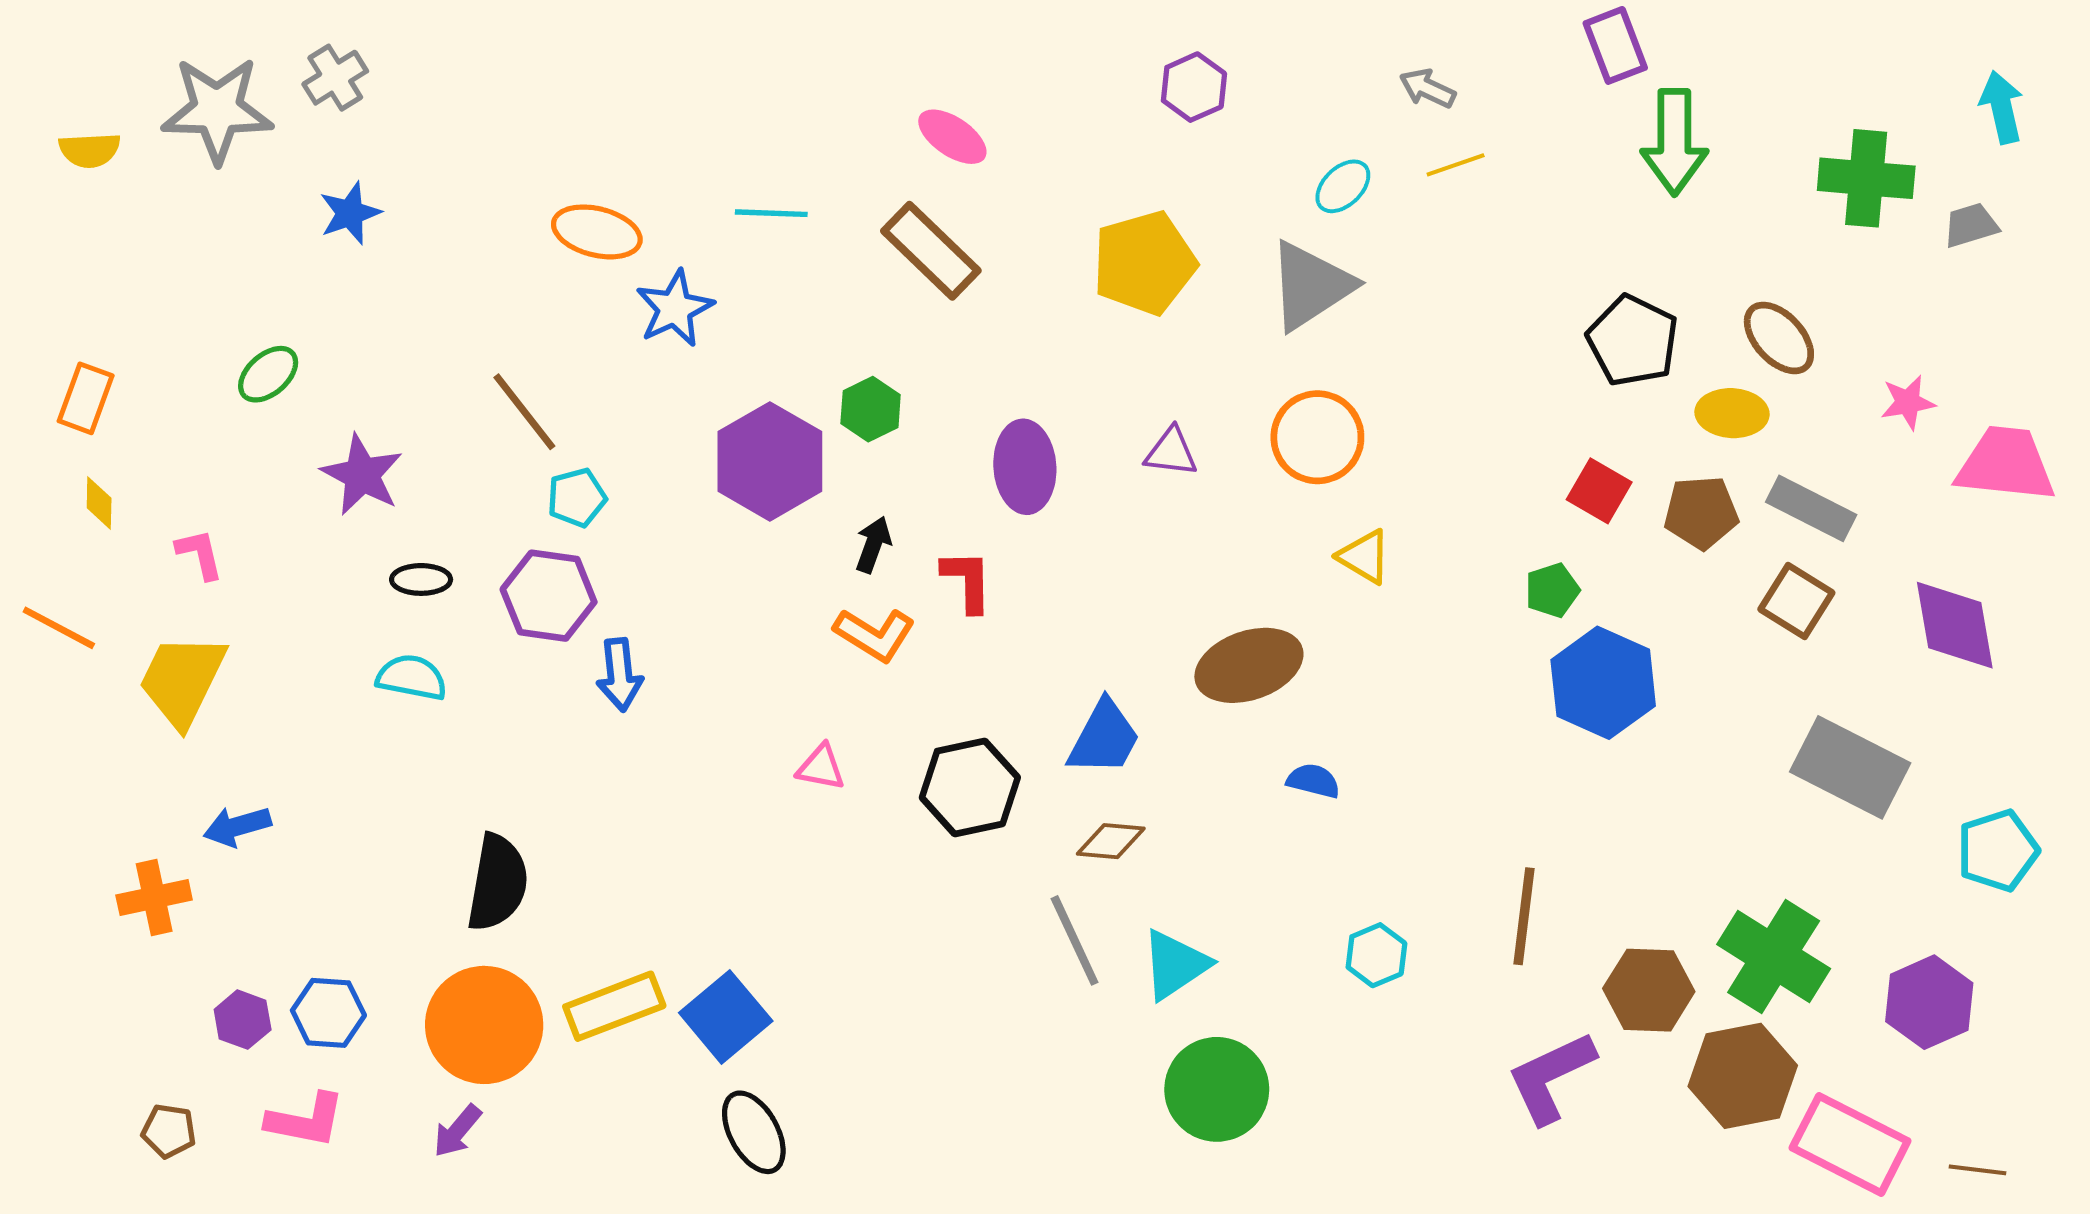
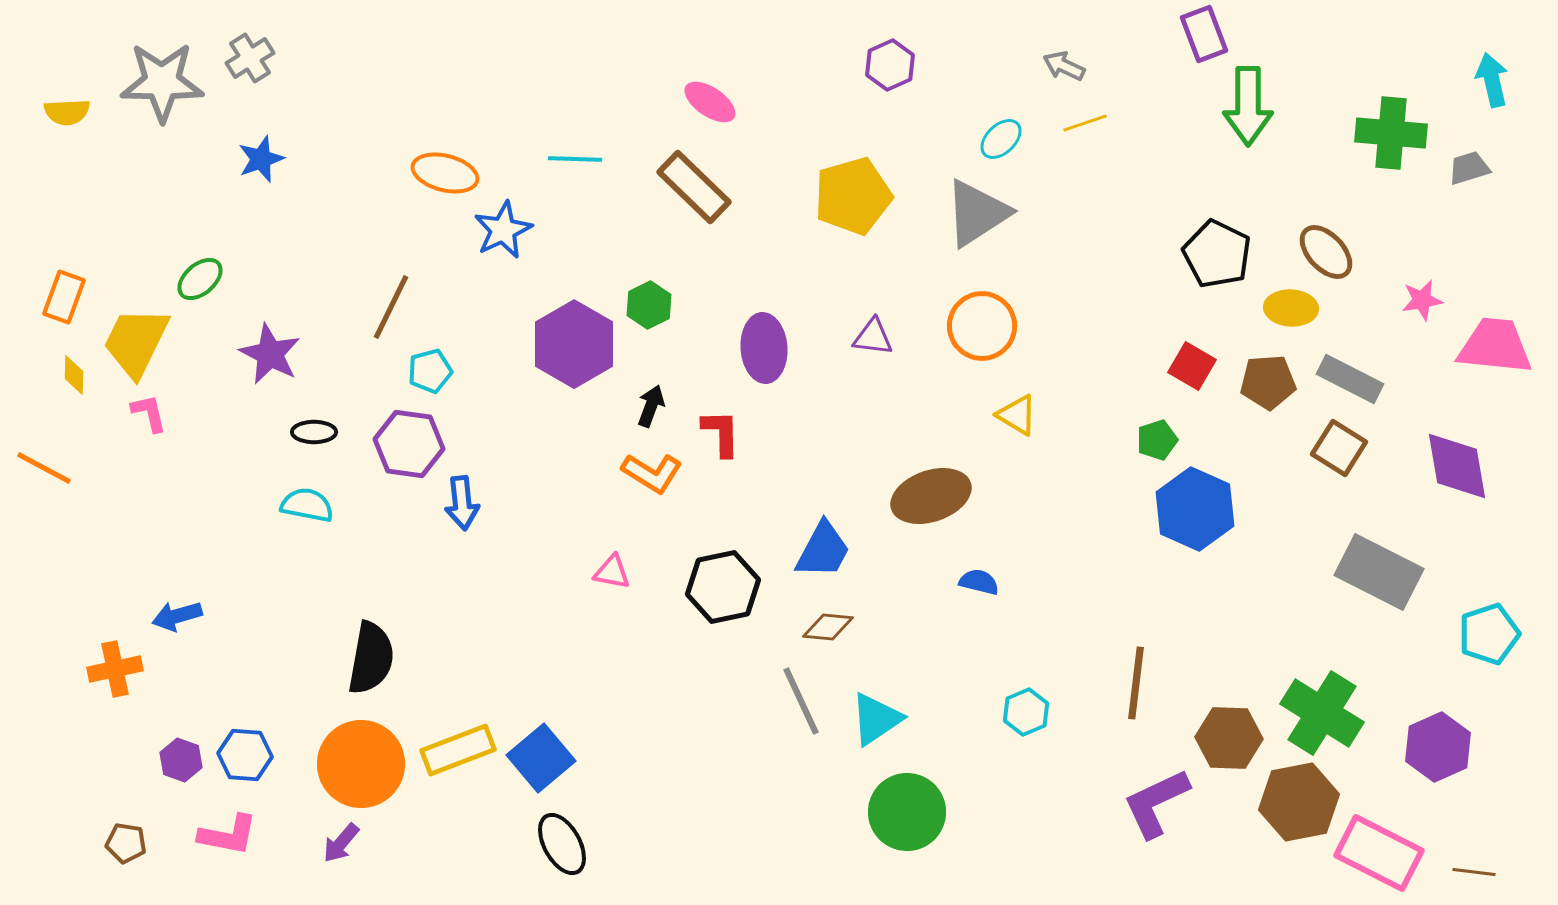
brown line: (524, 412) -> (391, 307), turned 64
yellow trapezoid: (182, 680) -> (136, 342), moved

